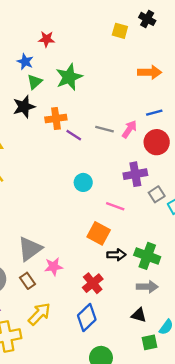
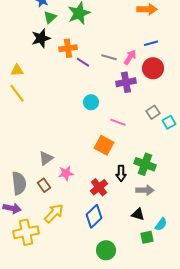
purple cross: (135, 174) -> (126, 82), moved
gray triangle: (30, 249) -> (46, 158), size x0.7
black arrow: (116, 255) -> (121, 173), moved, turned 91

